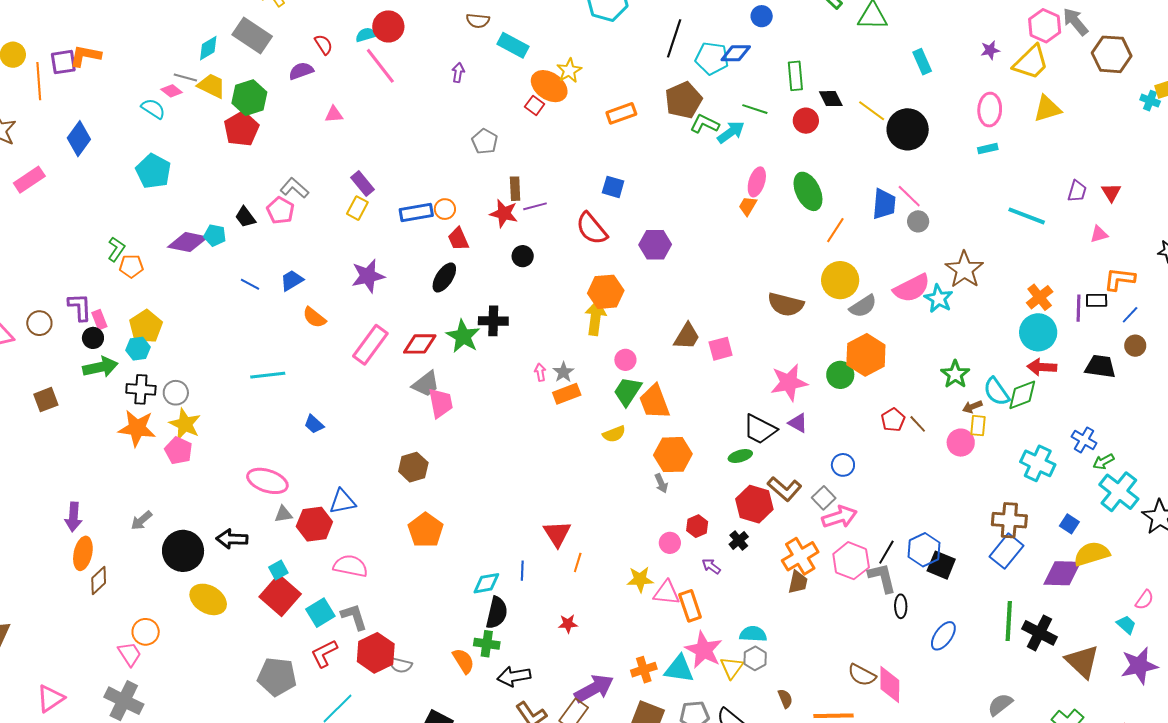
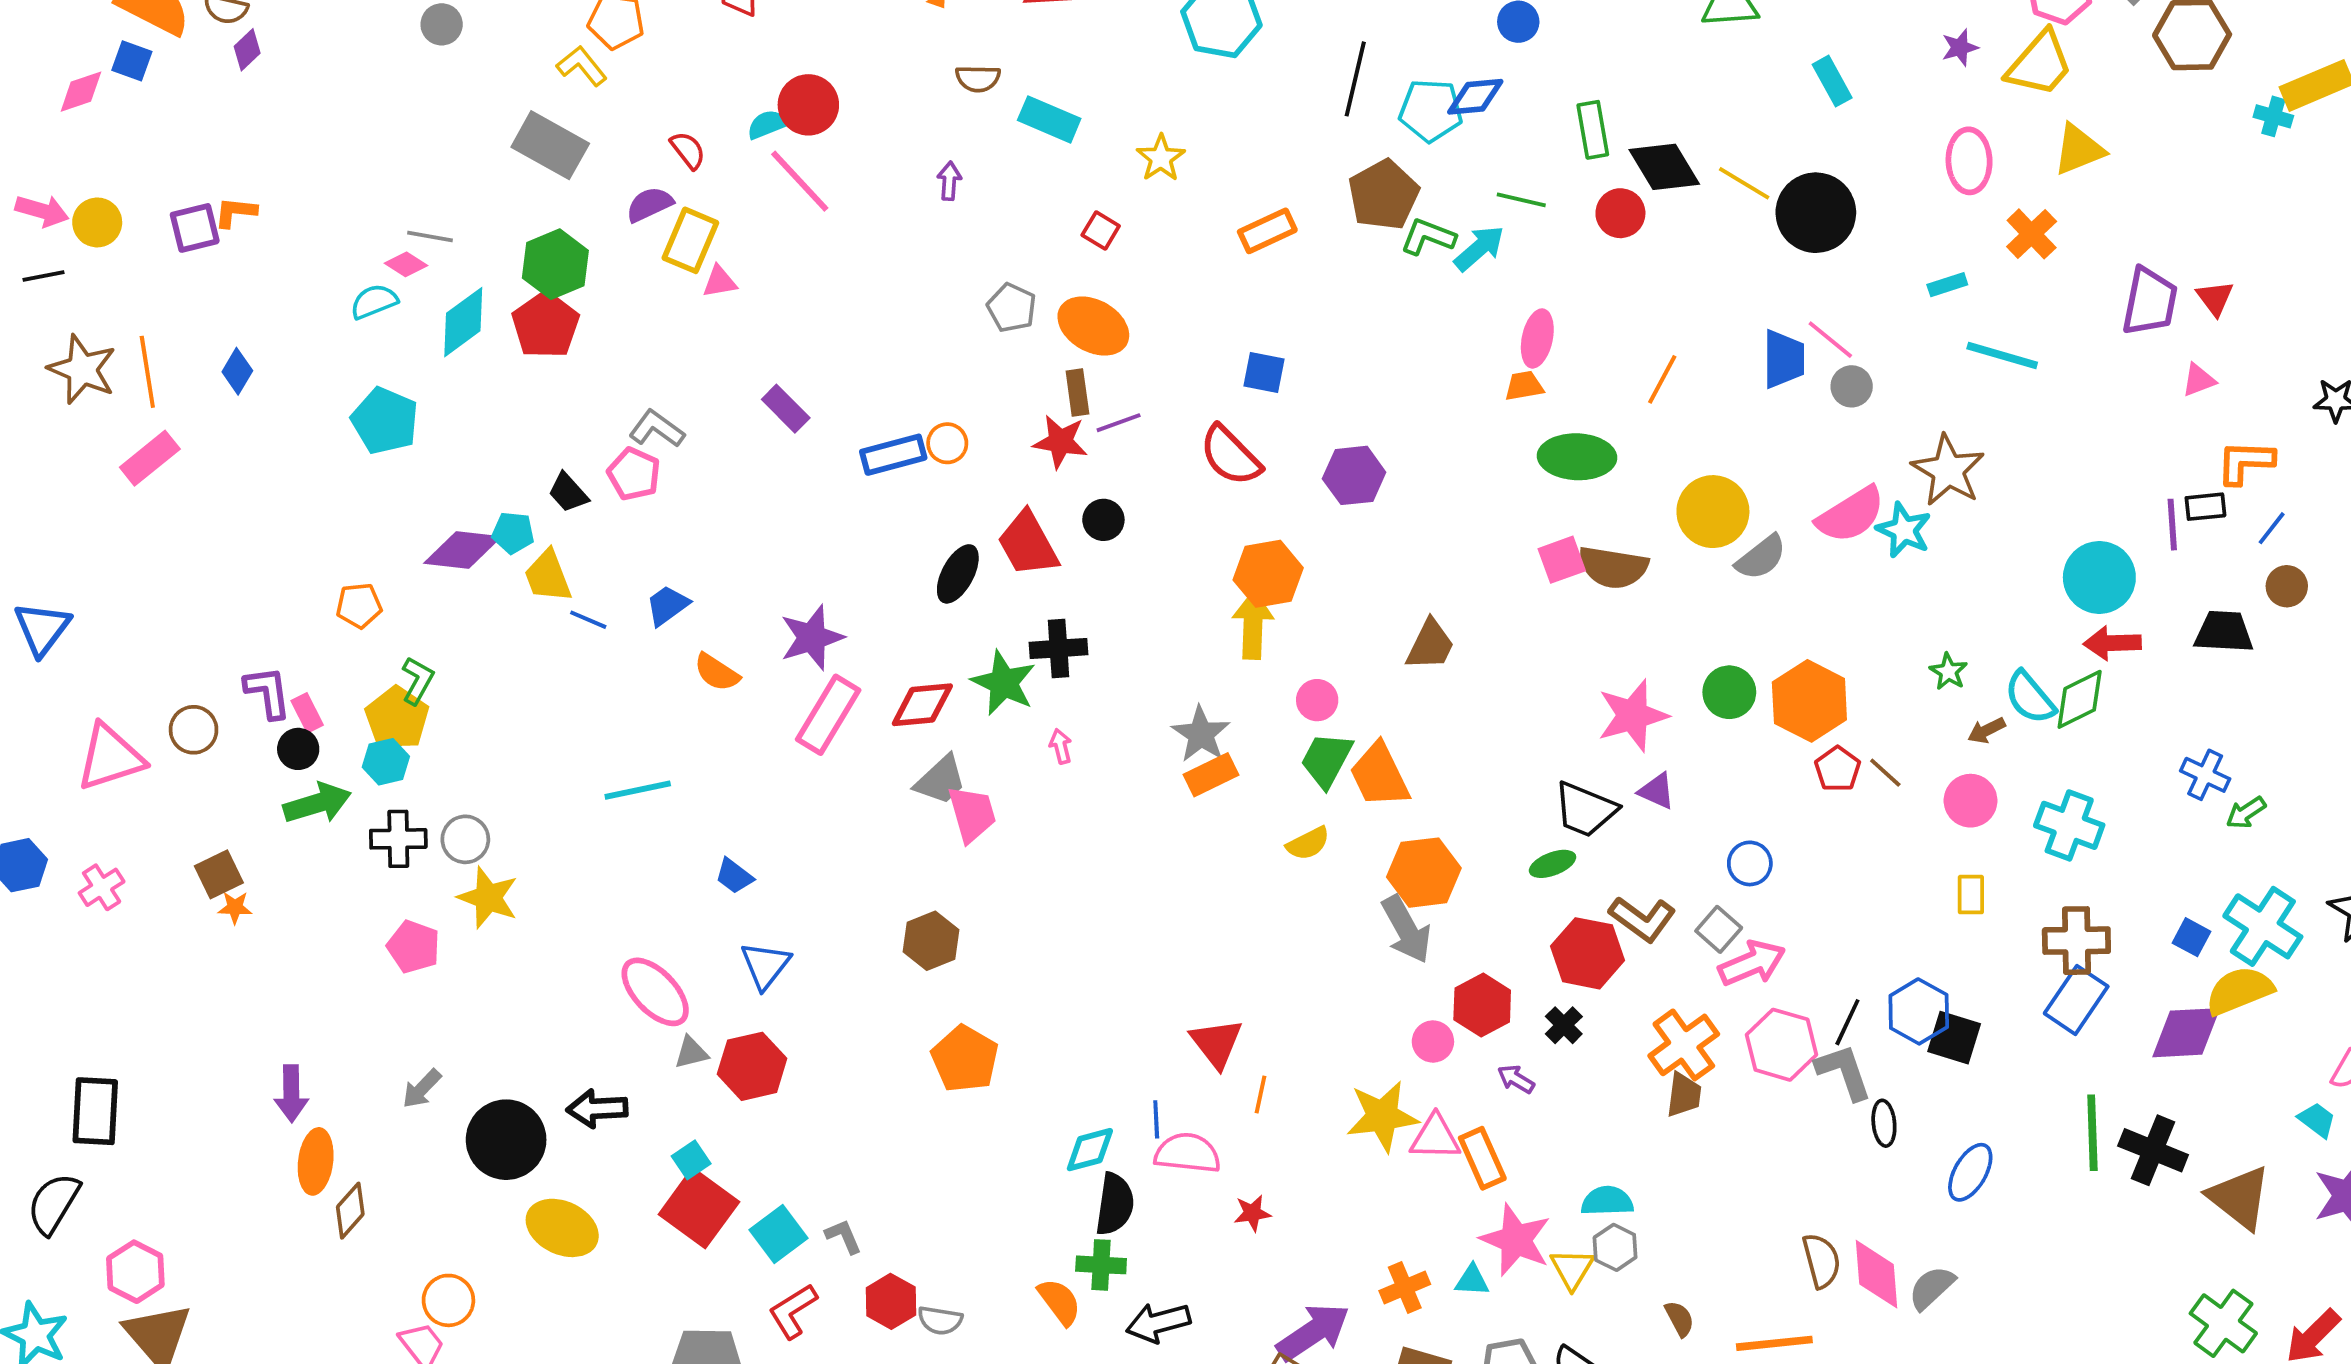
cyan diamond: (208, 48) -> (463, 322), moved, size x1.4
orange L-shape: (85, 56) -> (235, 212), size x0.7
orange line: (39, 81) -> (147, 372), moved
yellow trapezoid: (212, 86) -> (548, 576), moved, turned -132
orange ellipse: (549, 86) -> (1093, 326), moved
black diamond: (831, 99) -> (1664, 167), size x1.5
cyan semicircle: (153, 109) -> (374, 302), turned -50
blue diamond: (79, 139) -> (237, 371), size x0.7
cyan rectangle: (988, 149) -> (1947, 285), moved
green ellipse: (808, 191) -> (1577, 457), moved, turned -57
purple trapezoid: (1077, 191) -> (2150, 302), size x1.6
orange trapezoid: (748, 206) -> (1524, 386), turned 55
yellow rectangle: (357, 208) -> (690, 240), moved, size x1.4
cyan line: (1027, 216) -> (2002, 356), moved
orange line: (835, 230) -> (1662, 379), moved
red trapezoid: (458, 239) -> (1028, 544), moved, size x1.5
green L-shape: (116, 249) -> (418, 681), moved
purple star: (368, 276) -> (812, 638), moved
orange cross: (1040, 297) -> (2032, 234), moved
pink square: (721, 349) -> (1562, 560), moved
orange hexagon: (866, 355) -> (1809, 701), moved
pink arrow: (540, 372) -> (1061, 746), moved
gray star: (563, 372) -> (1201, 734), size x1.4
green star: (955, 374) -> (1948, 672), size x0.7
yellow rectangle: (978, 426) -> (1971, 895), moved
orange star: (137, 428) -> (235, 908), moved, size x0.5
pink pentagon: (179, 451) -> (414, 947), moved
cyan cross: (1038, 463) -> (2069, 825), moved
pink ellipse: (267, 481) -> (655, 992), turned 33
gray arrow: (661, 483) -> (1406, 929), size x1.8
cyan cross: (1119, 492) -> (2263, 926), moved
blue triangle: (342, 501) -> (765, 965), moved, turned -36
red hexagon: (697, 526) -> (1482, 1005), size x1.4
pink semicircle: (350, 566) -> (1188, 1153), moved
yellow star: (640, 579) -> (1382, 1116), size x1.4
gray L-shape: (354, 617) -> (843, 1236), size x0.7
red hexagon: (376, 653) -> (891, 1301), size x0.7
cyan triangle: (679, 669) -> (1472, 1280), size x0.6
brown semicircle: (862, 675) -> (1821, 1261), turned -128
gray semicircle: (1000, 705) -> (1932, 1288), moved

